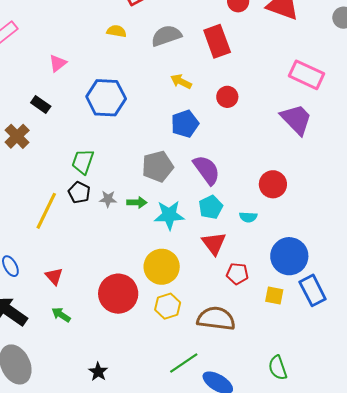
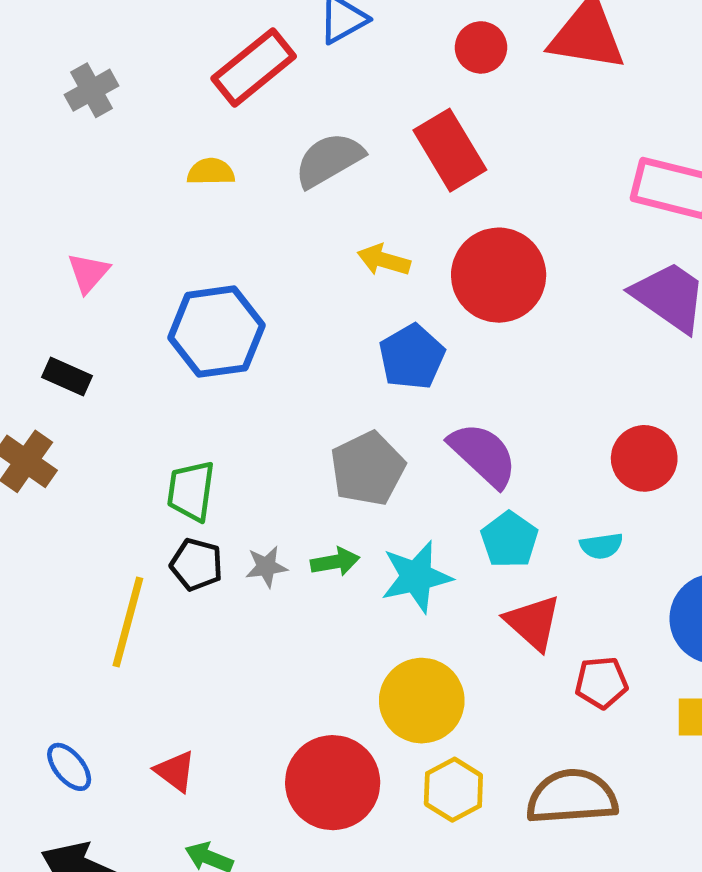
red circle: (227, 97) -> (499, 275), size x1.8

